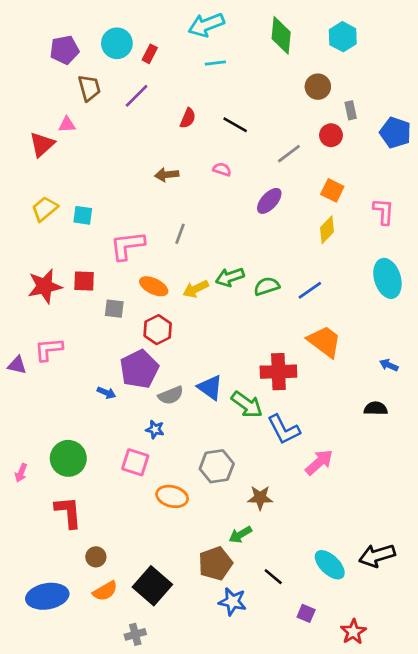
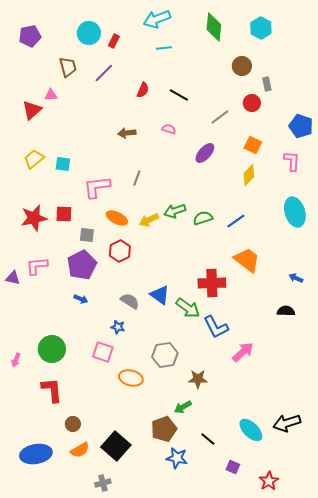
purple pentagon: (64, 50) -> (30, 36), moved
blue pentagon: (395, 133) -> (301, 126), moved
purple pentagon: (139, 369) -> (82, 265), moved
gray semicircle: (171, 395) -> (130, 301), turned -126

